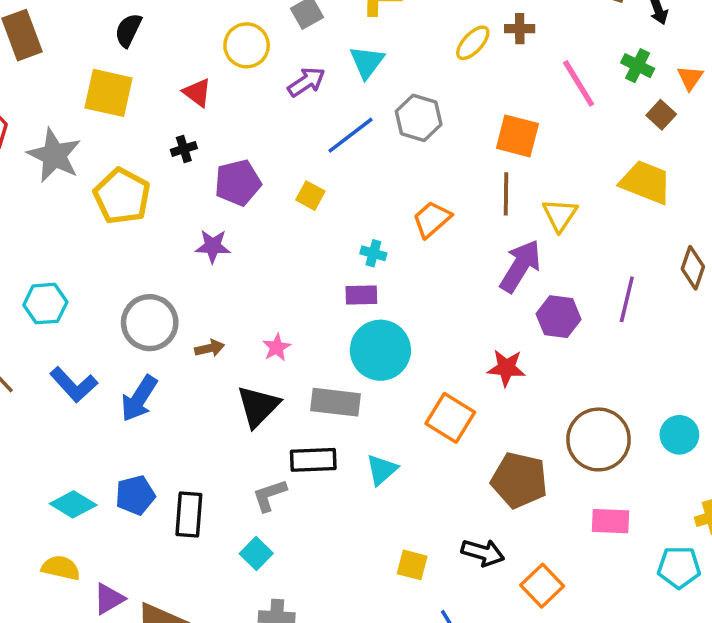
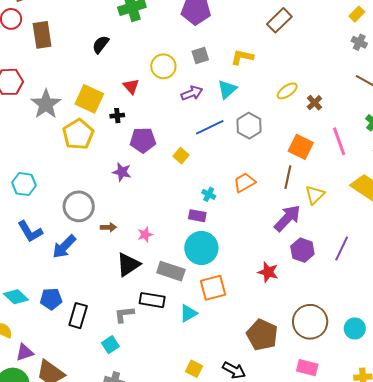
brown cross: (520, 29) -> (314, 103), moved, turned 35
pink line: (579, 83) -> (339, 141), moved
yellow square: (109, 93) -> (89, 99), moved
orange square: (450, 418) -> (213, 288), moved, turned 32

